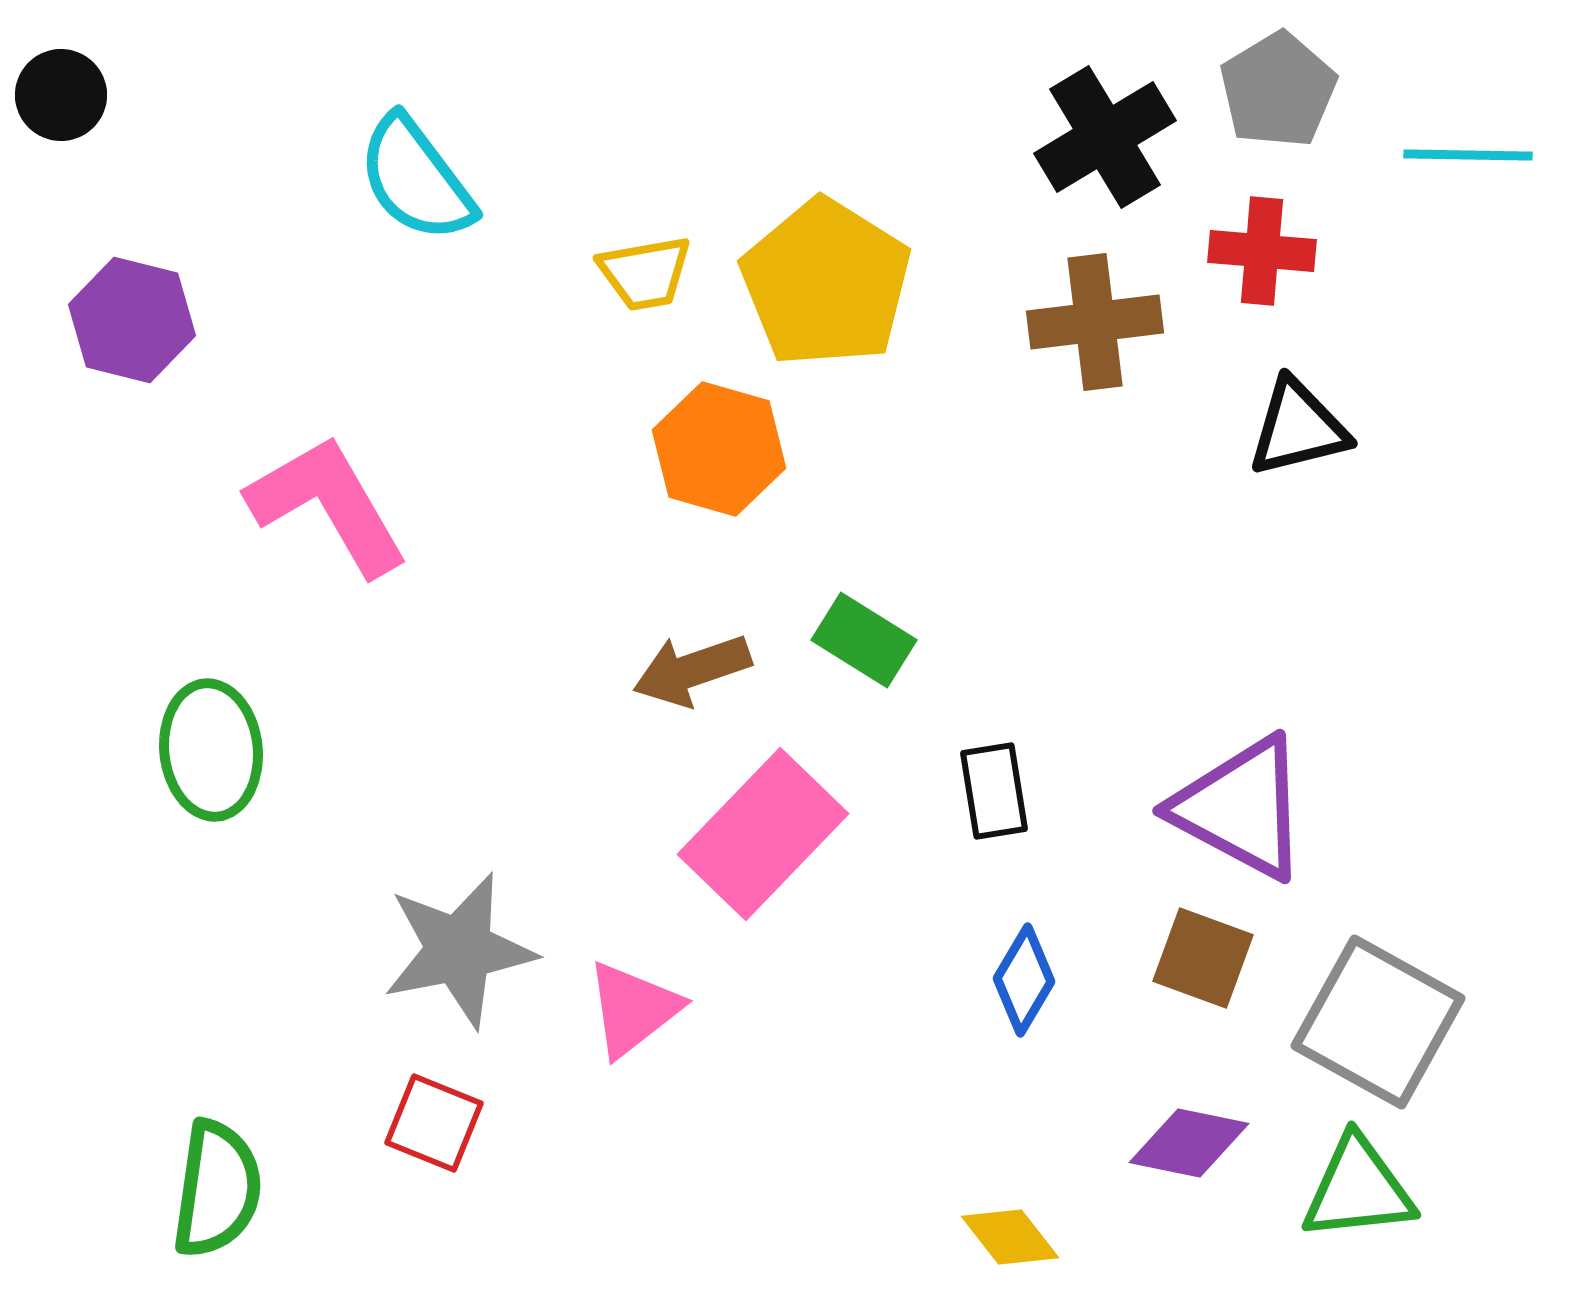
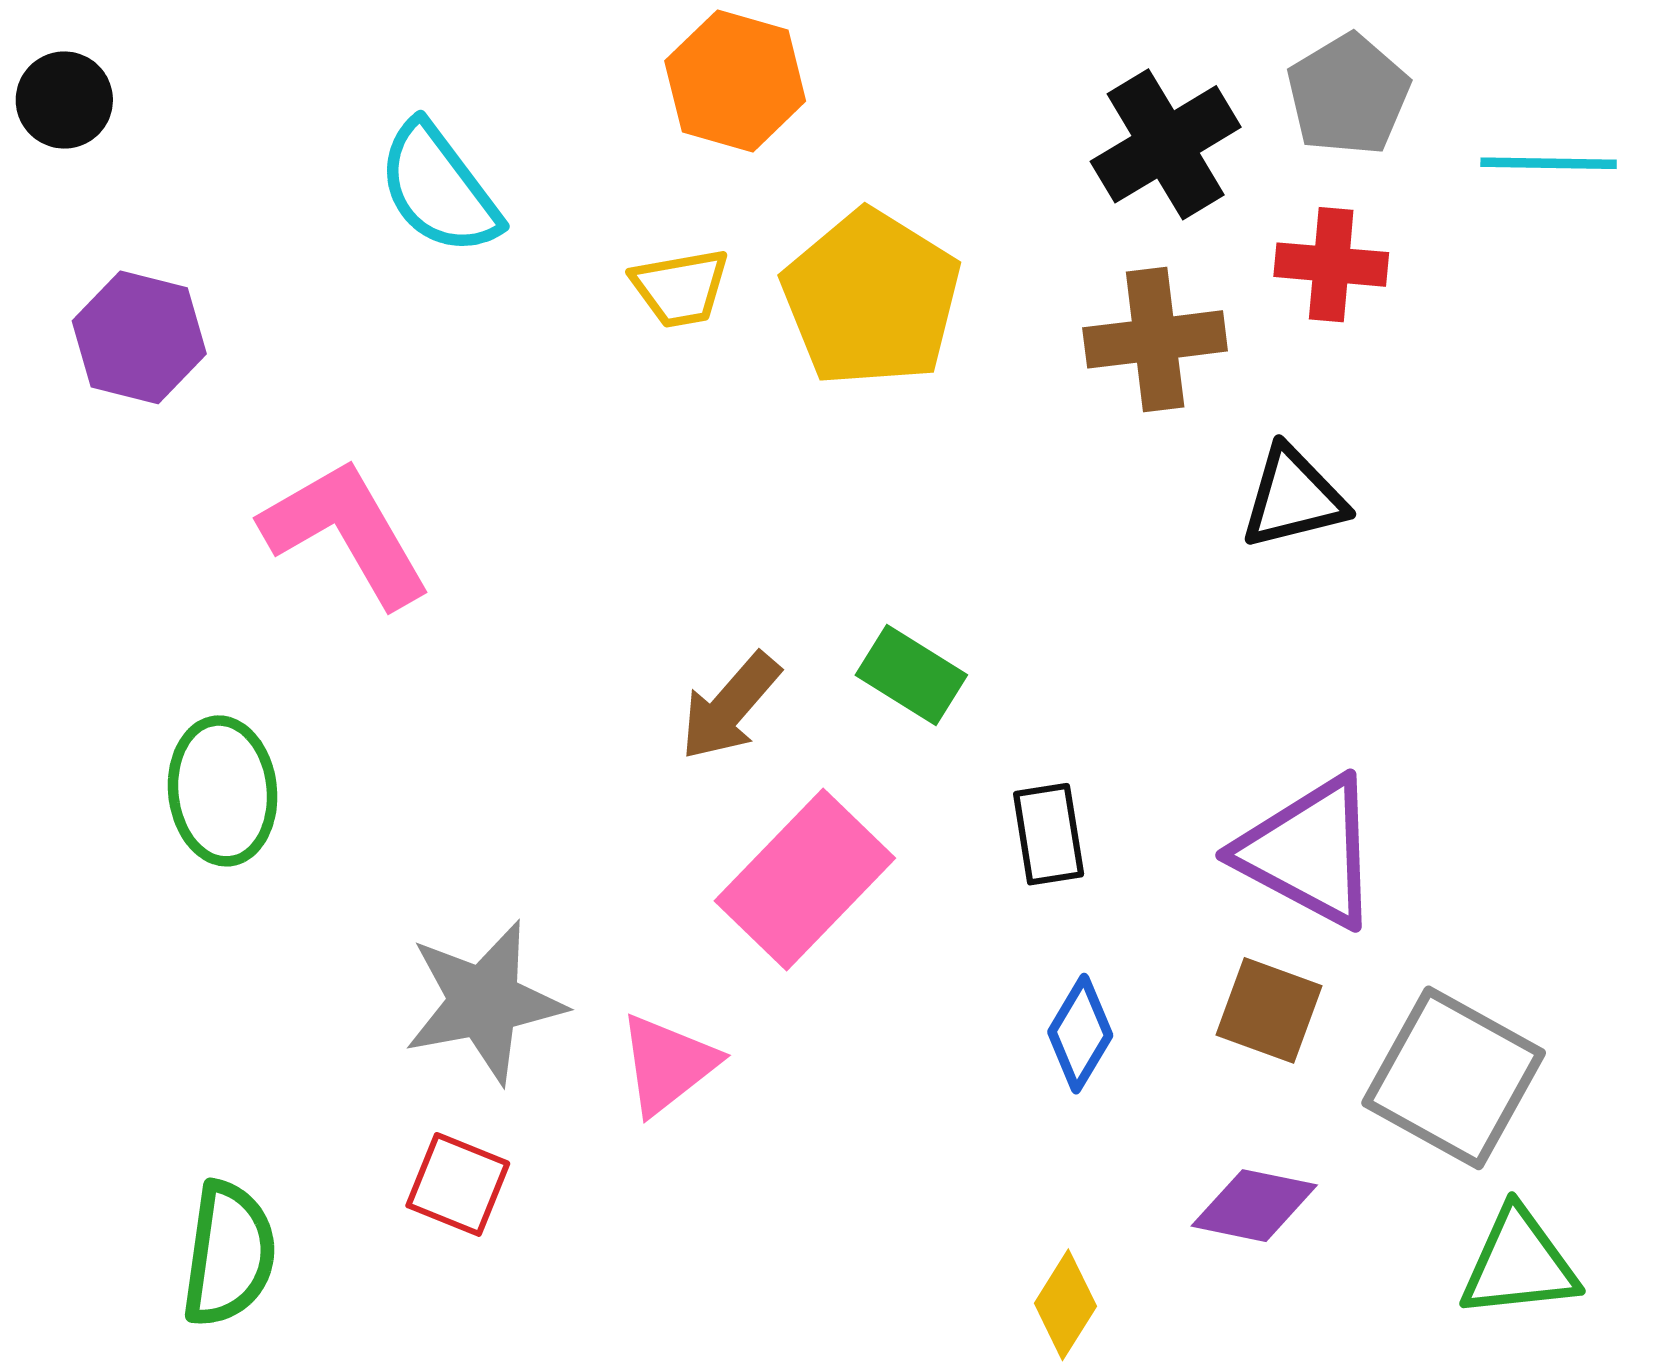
black triangle: (1298, 428) -> (1293, 498), moved
orange hexagon: (719, 449) -> (735, 81), moved
brown arrow: (692, 670) -> (730, 707), turned -30
green triangle: (1358, 1189) -> (1519, 1264), moved
yellow diamond: (1010, 1237) -> (1065, 1305), turned 70

